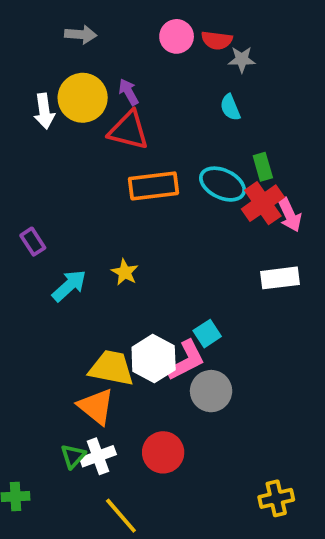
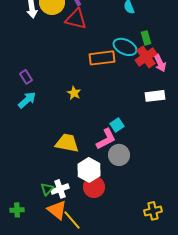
orange rectangle: (154, 186) -> (102, 58), moved
cyan arrow: (69, 286) -> (27, 100), moved
white hexagon: (154, 358) -> (89, 170), moved
orange triangle: (96, 406) -> (57, 210), moved

